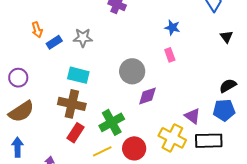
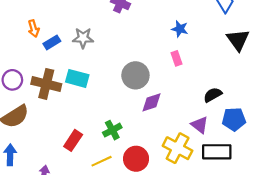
black triangle: (226, 37) -> (238, 40), size x1.6
black semicircle: (228, 86) -> (213, 95), moved
brown cross: (72, 104) -> (46, 84), moved
green cross: (112, 122) -> (112, 130), size x0.7

